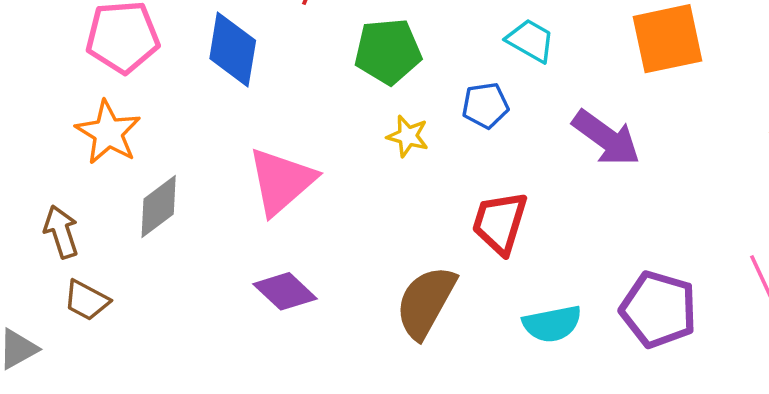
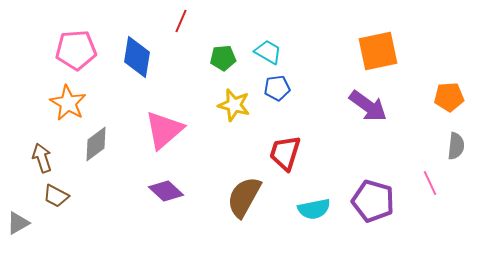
cyan trapezoid: (530, 40) -> (268, 52), moved
green pentagon: (388, 51) -> (223, 58), size x0.7
yellow star: (408, 136) -> (234, 105), size x1.4
purple arrow: (606, 138) -> (368, 106), moved

